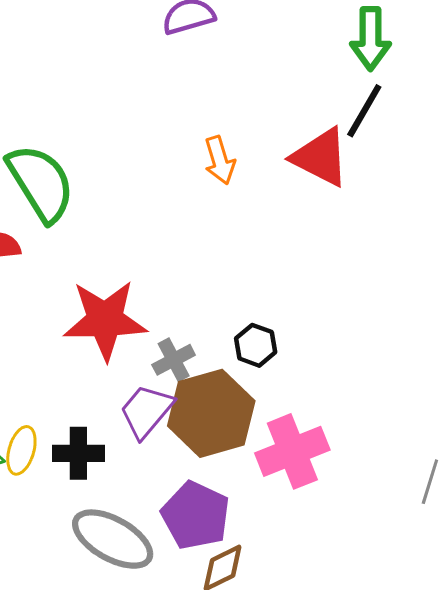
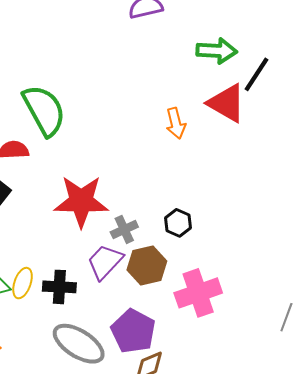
green arrow: (370, 39) -> (217, 51), moved, turned -90
orange arrow: (220, 160) -> (176, 123), moved
brown hexagon: (211, 413) -> (147, 265), size x0.7

